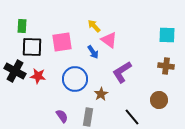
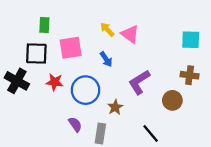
green rectangle: (22, 26) -> (44, 25), moved
pink triangle: (109, 40) -> (130, 34), moved
red star: (38, 76) -> (55, 82), moved
brown circle: (159, 100) -> (172, 100), moved
purple semicircle: (62, 116) -> (75, 124), moved

